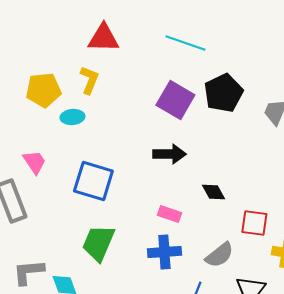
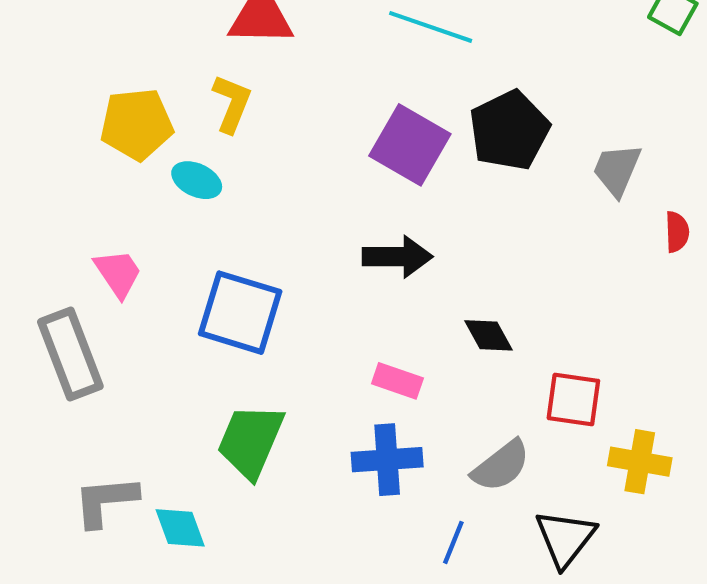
cyan ellipse: (72, 117) -> (197, 180), turned 30

